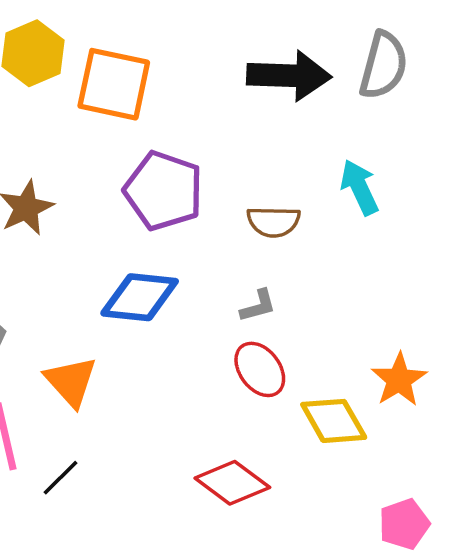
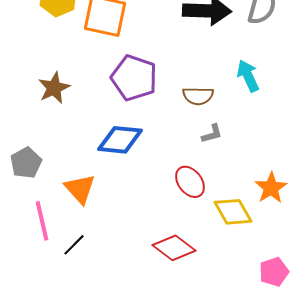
gray L-shape: (258, 306) -> (212, 134), moved

